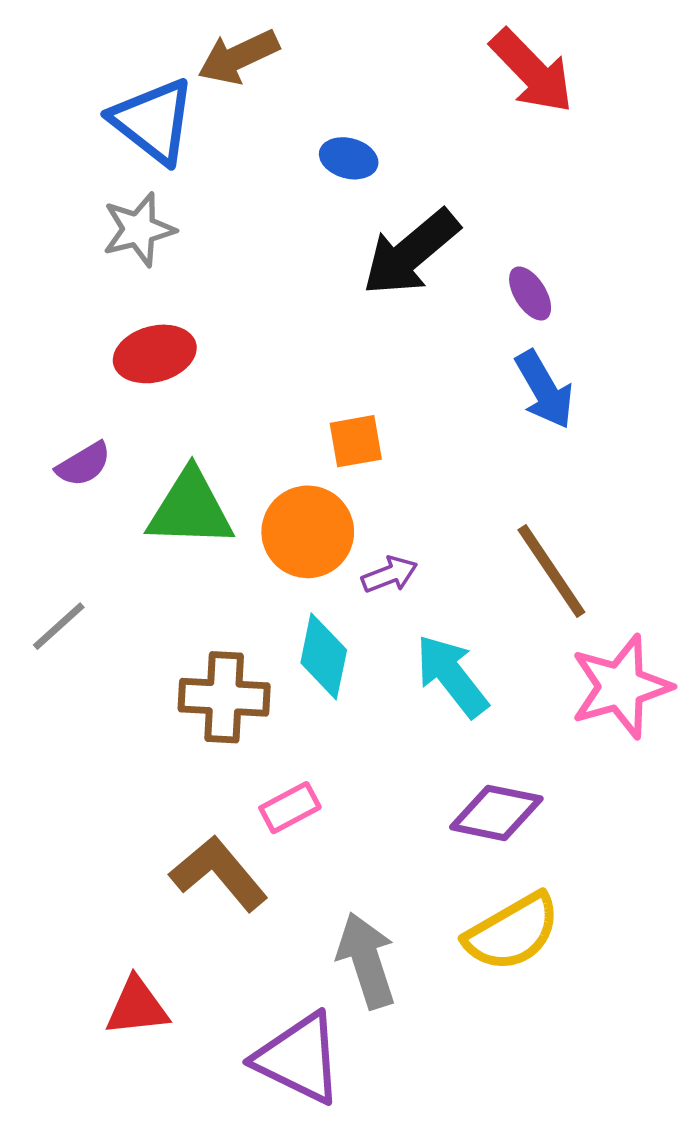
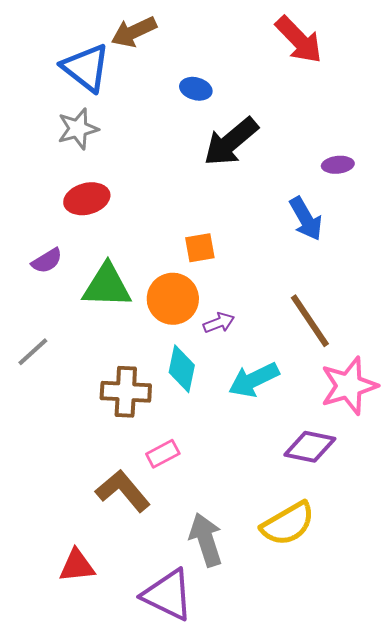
purple ellipse: (530, 294) -> (338, 165), moved, turned -64
cyan arrow: (452, 676) -> (254, 380), turned -78
purple diamond: (496, 813) -> (310, 447), moved

